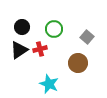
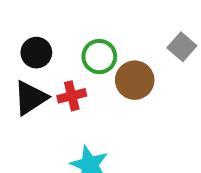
gray square: (87, 37) -> (182, 47), moved
brown circle: (78, 63) -> (135, 80), moved

